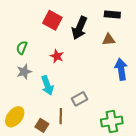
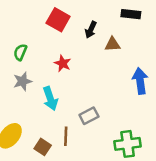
black arrow: (80, 28) -> (91, 30), size x0.6
brown triangle: (109, 39) -> (112, 44), moved

